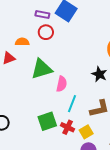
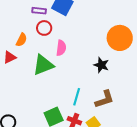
orange semicircle: (22, 42) -> (22, 40), turned 120
pink semicircle: (62, 84) -> (61, 48), moved

